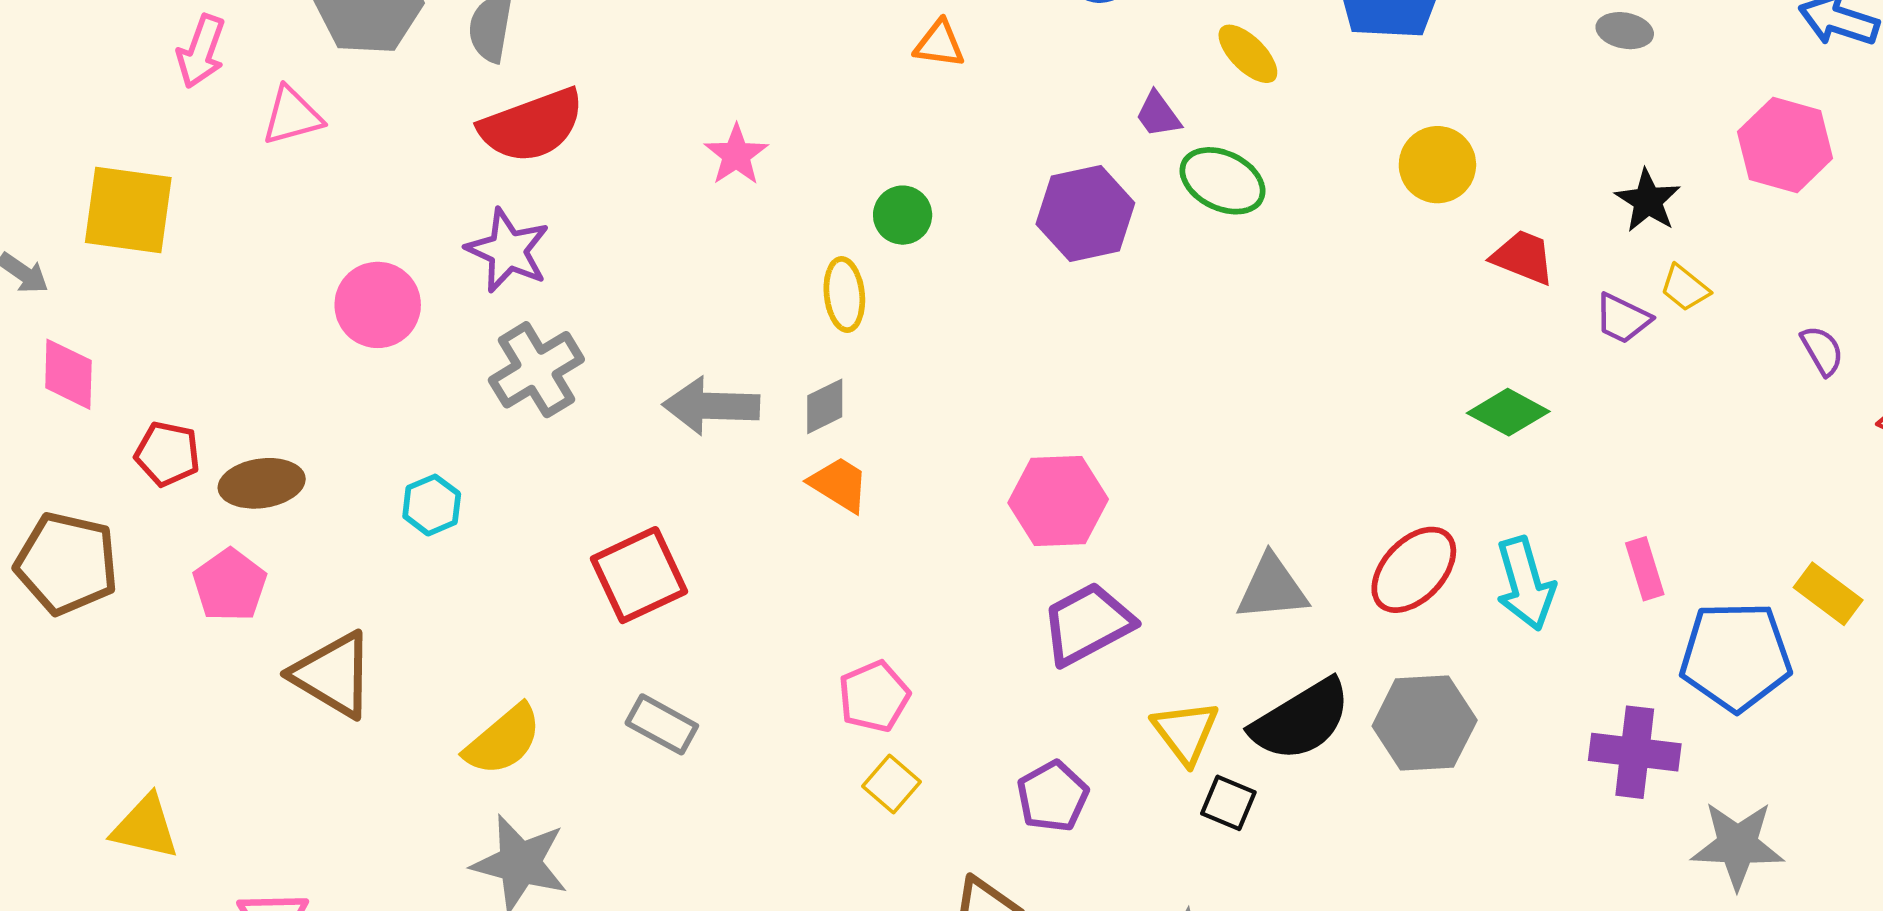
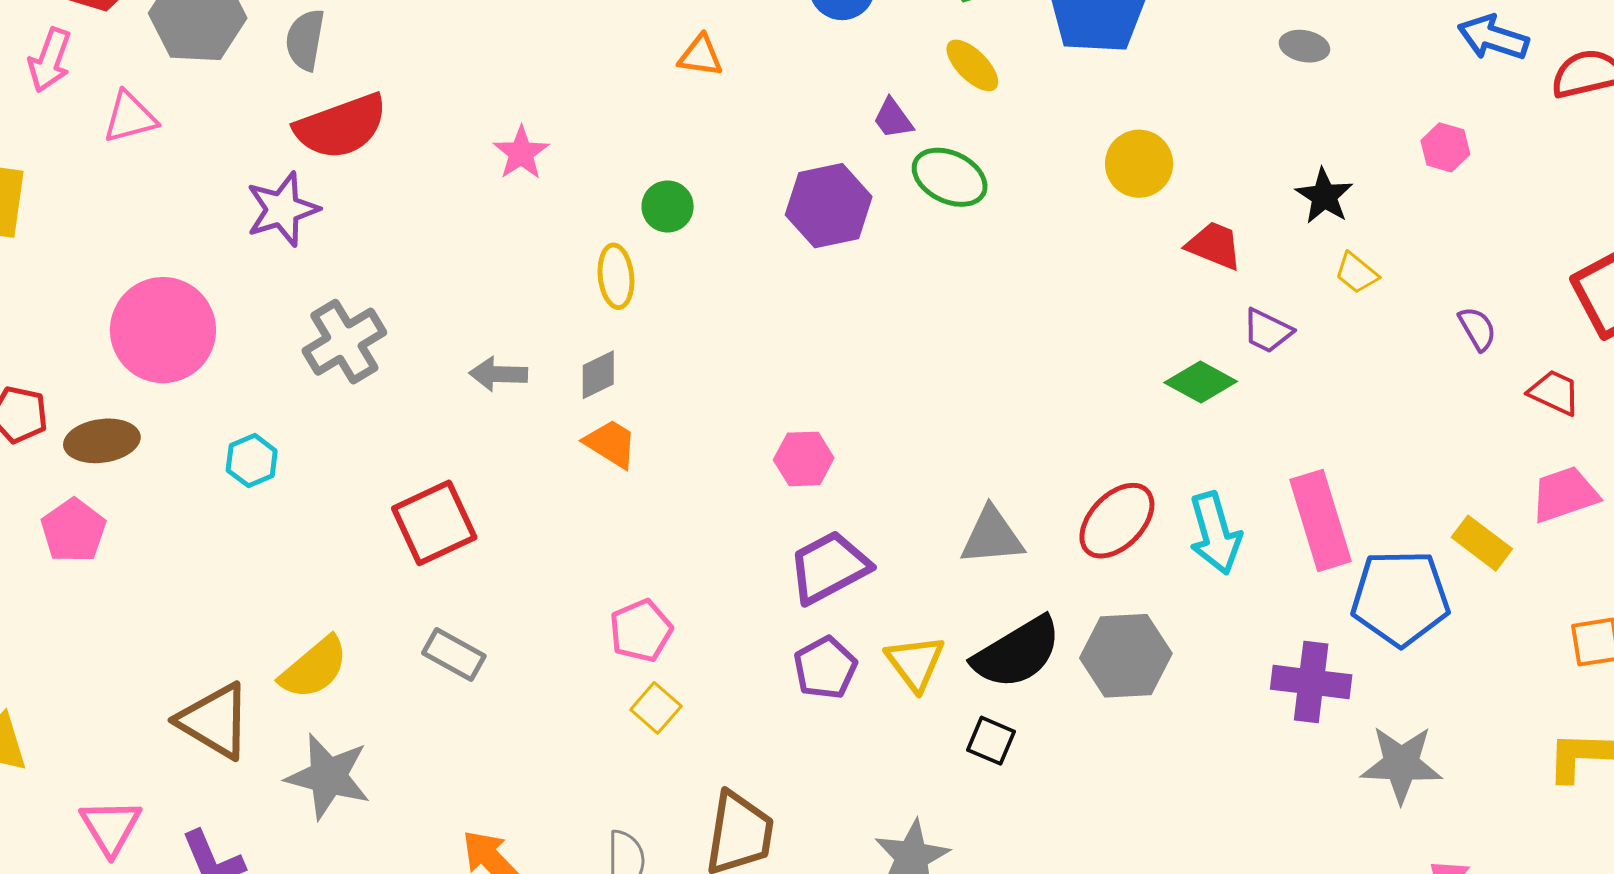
pink hexagon: (1785, 145) -> (1445, 147), size x0.6
purple star: (508, 250) -> (282, 209), moved, turned 30
pink circle: (378, 305) -> (163, 330), moved, size x1.4
purple trapezoid: (1623, 319) -> (1267, 331), moved
gray arrow: (711, 406) -> (498, 374), size x0.7
pink hexagon: (1058, 501) -> (804, 459), size x0.7
pink rectangle: (1645, 569) -> (1320, 520), size x1.8
brown triangle: (333, 675) -> (214, 721), moved
purple pentagon: (1053, 796) -> (825, 668), moved
black square: (1228, 803) -> (991, 741), moved

